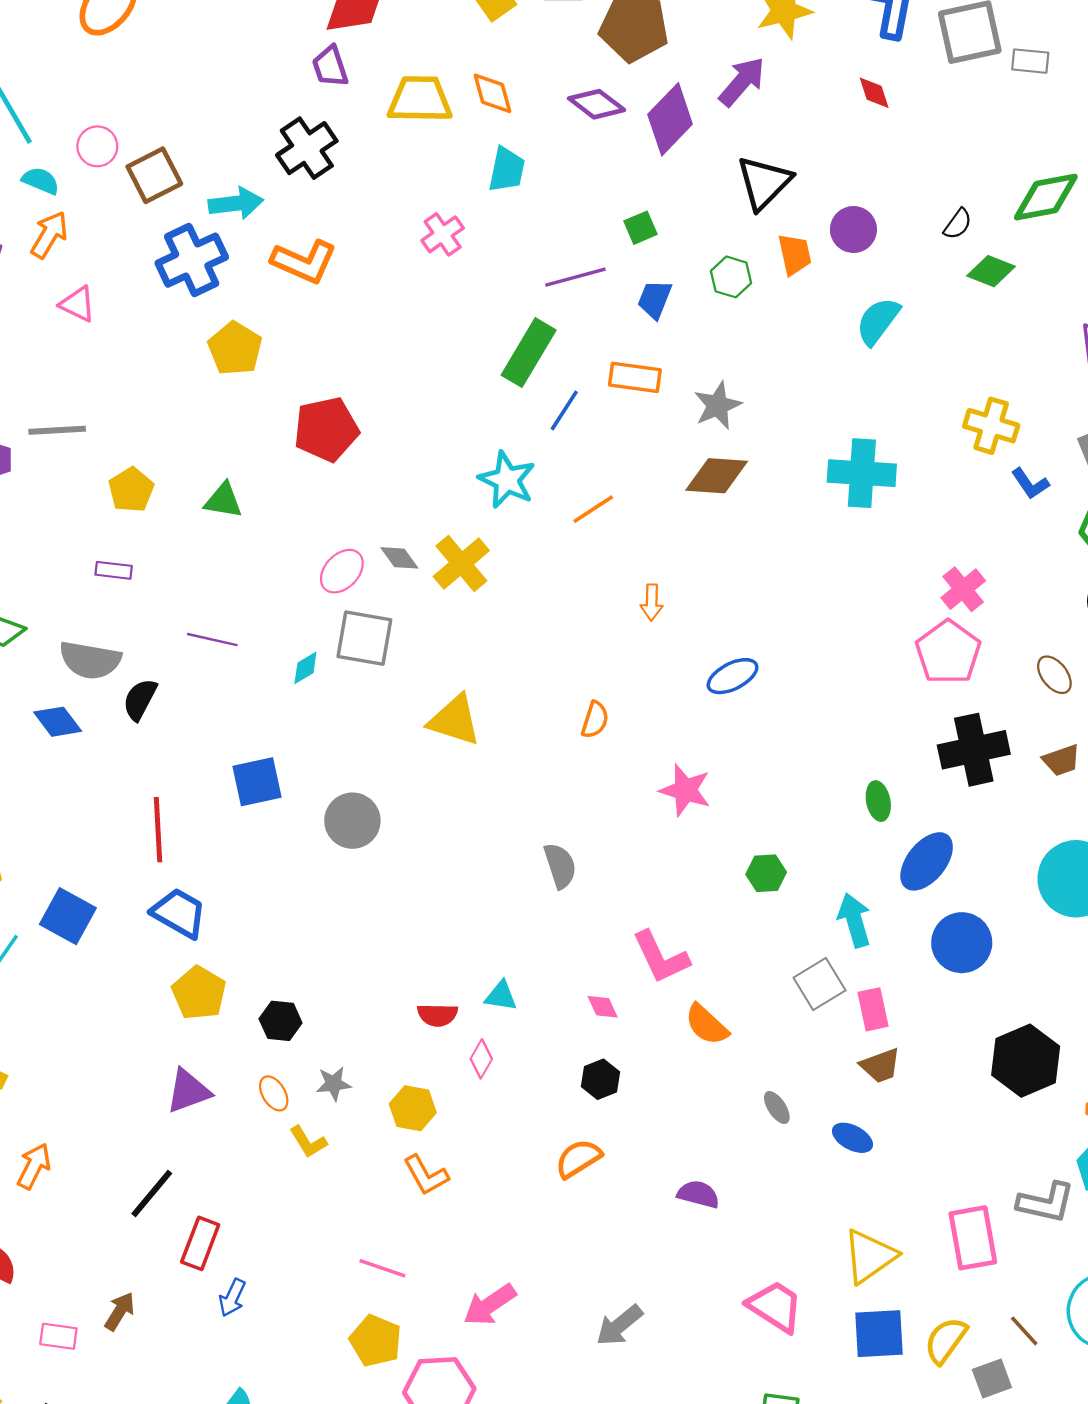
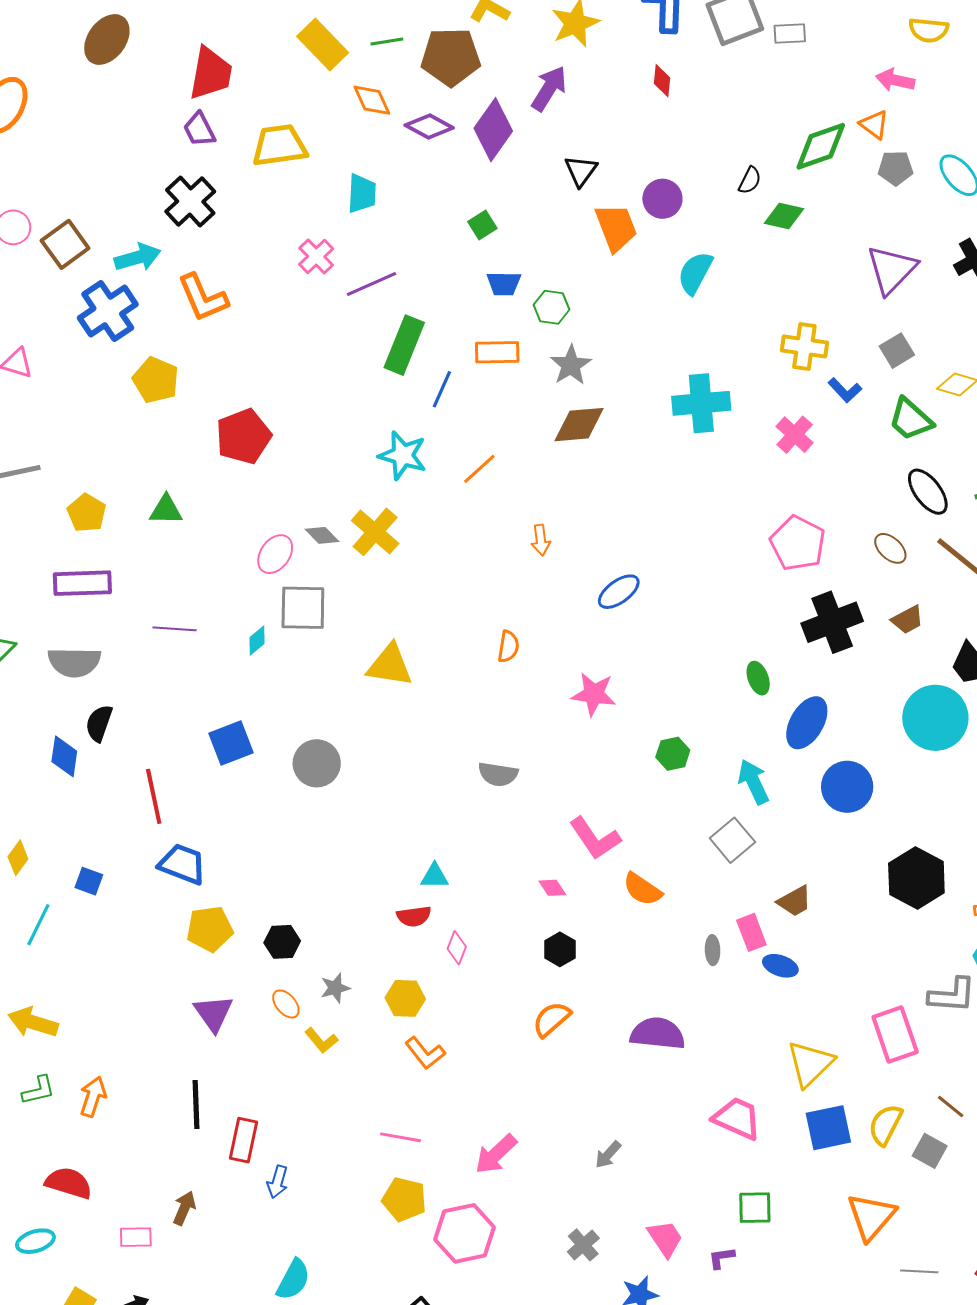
orange diamond: (493, 93) -> (372, 100), moved
red diamond: (874, 93) -> (662, 81), turned 32
black triangle: (764, 183) -> (581, 171), size x0.7
orange trapezoid: (795, 254) -> (616, 227), size x1.4
orange L-shape: (304, 262) -> (203, 298), turned 52
purple line: (575, 277) -> (372, 284), moved
green hexagon: (731, 277) -> (552, 307), moved
blue trapezoid: (655, 299) -> (504, 284), turned -102
purple rectangle: (114, 570) -> (82, 583), size x1.8
pink cross: (963, 589) -> (795, 435), moved
black semicircle: (140, 699) -> (99, 723), moved
blue diamond: (58, 722) -> (64, 756), moved, turned 54
gray semicircle: (560, 866) -> (498, 774), turned 126
blue square: (68, 916) -> (89, 881), size x0.6
yellow pentagon: (199, 993) -> (210, 929), turned -30
cyan triangle: (501, 996) -> (435, 876), moved
pink rectangle: (873, 1009) -> (751, 932), moved
purple triangle: (188, 1091) -> (213, 1013), turned -36
gray ellipse: (777, 1107) -> (713, 950), turned 40
black line: (152, 1194) -> (196, 1104), turned -33
purple semicircle: (698, 1194) -> (658, 1034), size x1.5
gray arrow: (619, 1325) -> (608, 1155), size x0.7
gray square: (992, 1379) -> (930, 1151), turned -32

